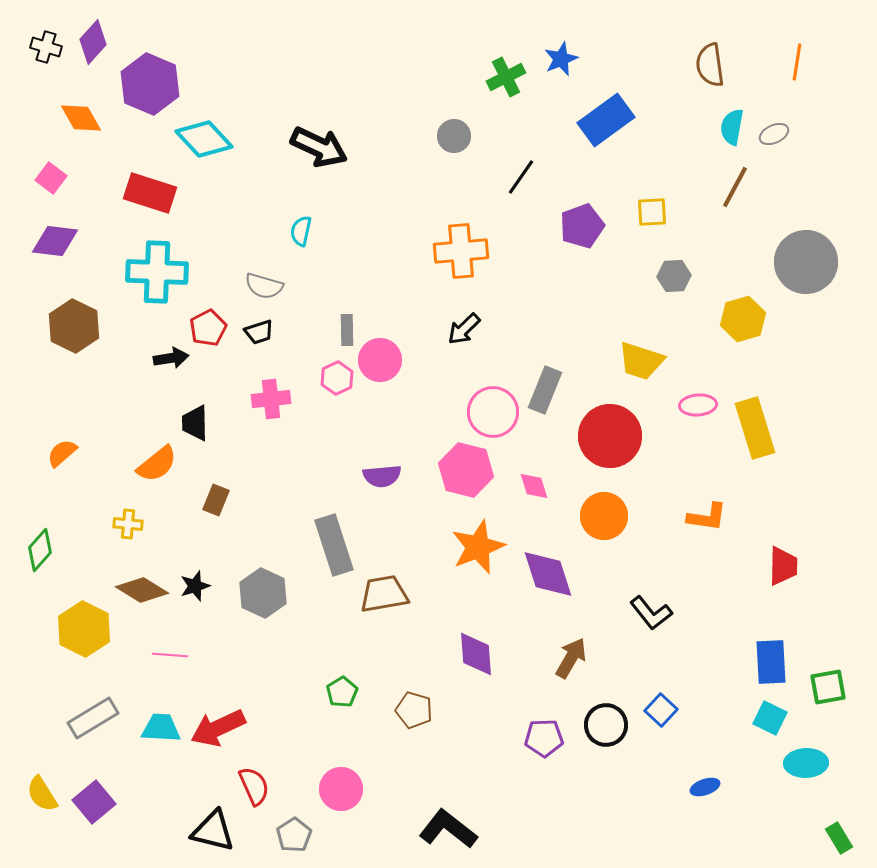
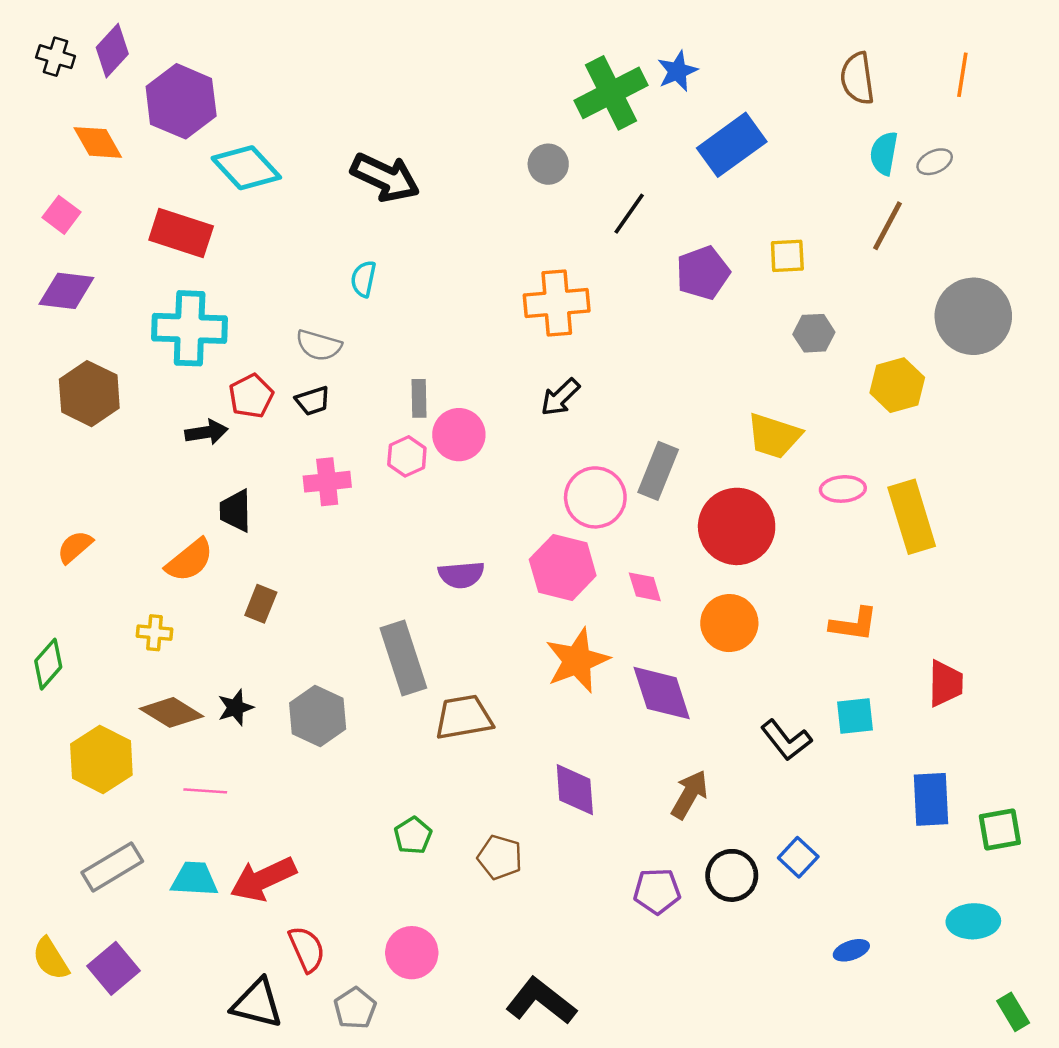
green cross: (506, 77) -> (611, 93), size x1.5
cyan square: (770, 718) -> (855, 716), moved, turned -32

